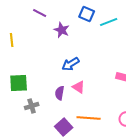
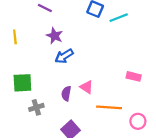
purple star: (62, 30) -> (55, 36), moved
blue arrow: (71, 64) -> (64, 56), moved
orange line: (89, 118) -> (109, 107), moved

